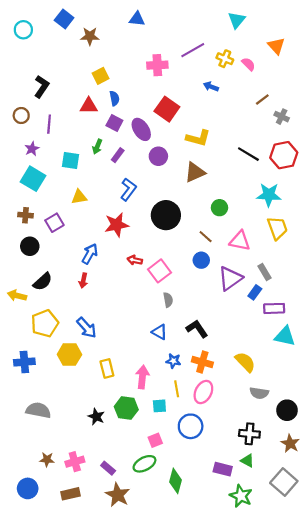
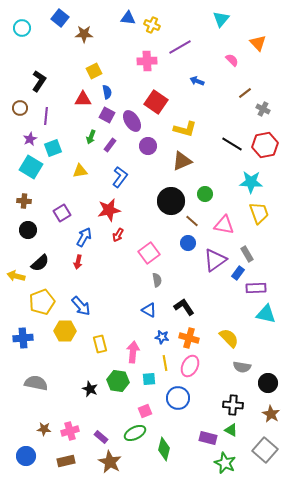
yellow cross: (225, 59) -> (152, 25), moved
cyan square: (71, 161) -> (53, 148), moved, turned -30
yellow triangle: (79, 197) -> (80, 171), moved
black circle: (166, 215) -> (171, 201), moved
purple square: (54, 223) -> (62, 213), moved
red arrow: (135, 260) -> (118, 235), moved, turned -72

